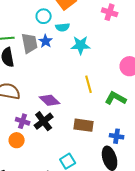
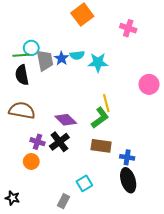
cyan circle: (44, 16) -> (31, 48), moved
cyan semicircle: (63, 27) -> (77, 55), moved
green L-shape: (116, 98) -> (100, 118), moved, turned 115
blue cross: (117, 136) -> (127, 157), moved

